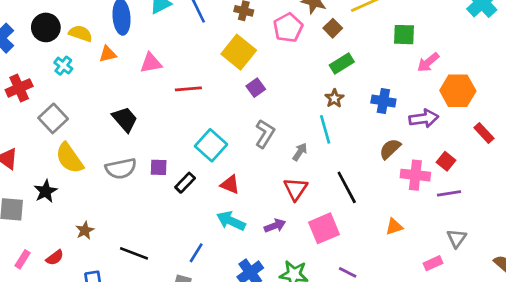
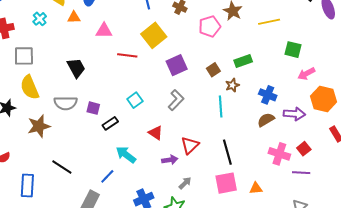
brown square: (333, 28) -> (213, 70), moved
yellow square: (239, 52) -> (154, 35), moved
purple square: (256, 88) -> (177, 65), size x1.5
gray square: (53, 118) -> (24, 56), turned 30
cyan square: (211, 145) -> (135, 100), size x0.7
brown semicircle: (390, 149) -> (266, 120), moved
gray arrow: (300, 152) -> (185, 183), moved
red triangle: (230, 185) -> (156, 133), moved
cyan arrow: (231, 221) -> (126, 155), moved
purple arrow: (275, 226) -> (170, 160), moved
pink square: (324, 228) -> (226, 183), moved
brown star: (85, 230) -> (39, 126), moved, size x1.6

